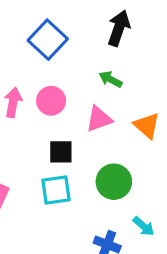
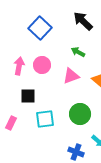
black arrow: (119, 28) -> (83, 21), turned -65
black square: (61, 152) -> (28, 96), moved

